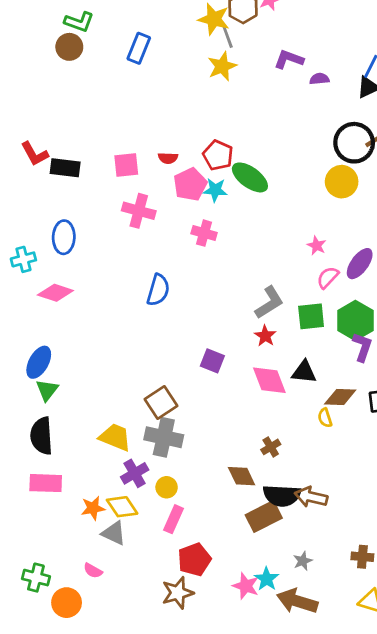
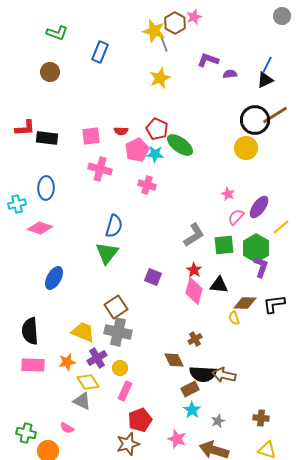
brown circle: (69, 47) -> (50, 72), moved
yellow star: (222, 66) -> (160, 78), moved
red L-shape: (35, 154) -> (25, 128), turned -65
red star: (265, 336) -> (194, 270), moved
blue ellipse: (39, 362) -> (54, 278), moved
pink diamond: (269, 380) -> (194, 291), turned 36
green triangle: (47, 390) -> (107, 253), moved, size x1.4
orange star: (93, 508) -> (67, 362), moved
brown rectangle: (264, 516) -> (190, 389), size x0.7
cyan star: (267, 579) -> (192, 410), moved

